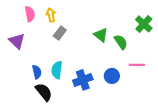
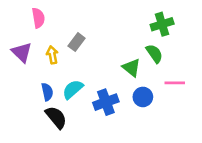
yellow arrow: (51, 15) -> (52, 55), moved
green cross: (144, 24) -> (162, 24), moved, turned 30
green triangle: (101, 35) -> (131, 68), moved
cyan semicircle: (57, 70) -> (73, 89), turned 42

